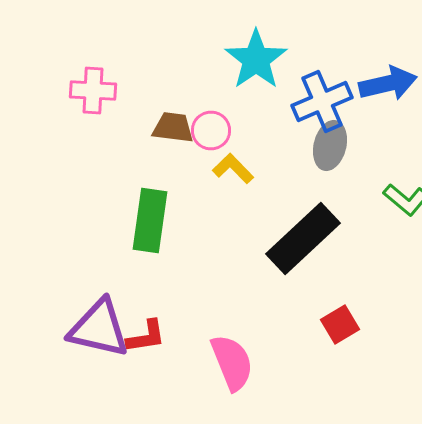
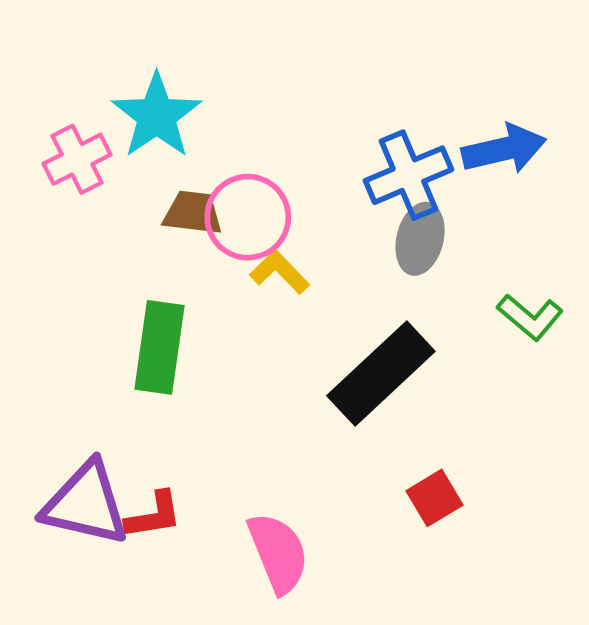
cyan star: (256, 60) -> (157, 116), moved
pink cross: (93, 90) -> (77, 159), turned -30
pink circle: (211, 130) -> (248, 217), size x1.5

